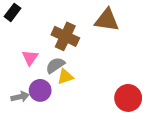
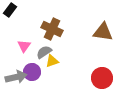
brown triangle: (107, 20) -> (103, 32), moved
gray arrow: (20, 97) -> (16, 77), size x1.5

